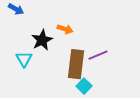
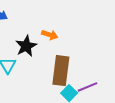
purple line: (98, 55) -> (87, 87), moved

